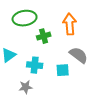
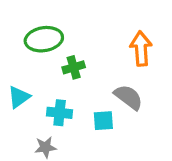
orange arrow: (70, 24) -> (141, 49), moved

